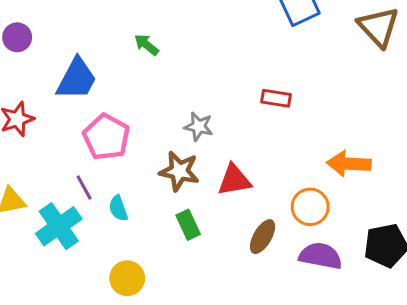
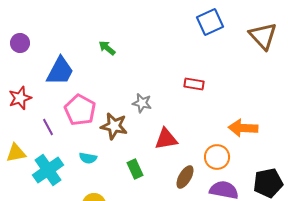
brown star: (179, 171) -> (114, 126), moved
purple line: (84, 187) -> (48, 127), moved
cyan semicircle: (118, 208) -> (88, 158), turned -60

